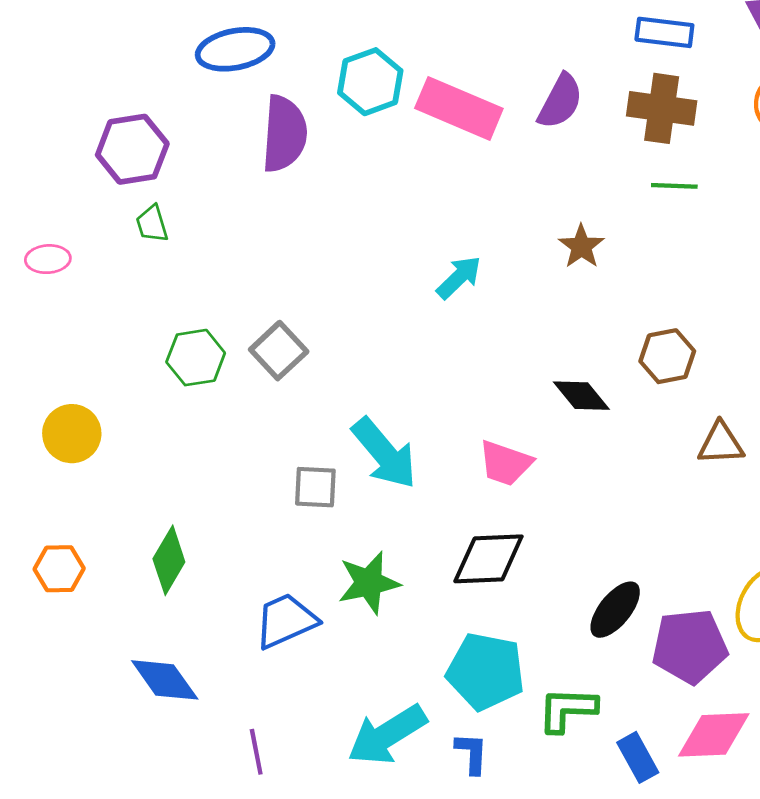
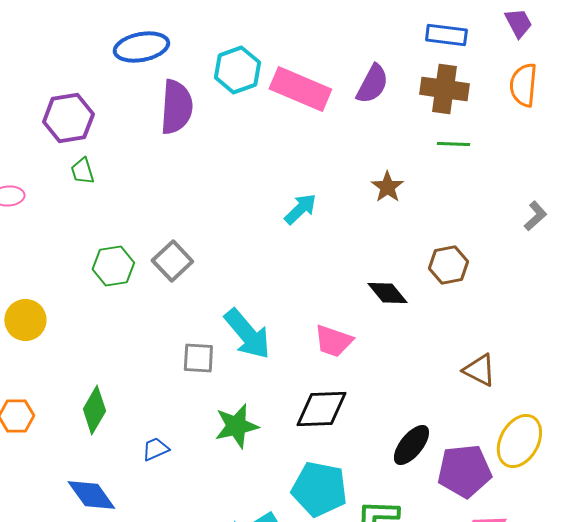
brown triangle: (721, 443) -> (479, 370), moved, turned 30
blue trapezoid: (286, 621) -> (155, 449), moved, size x0.6

